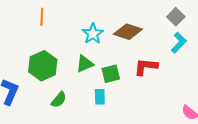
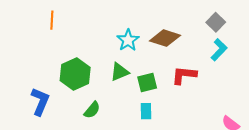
orange line: (42, 17) -> (52, 20), moved
cyan rectangle: (100, 97) -> (146, 111), moved

